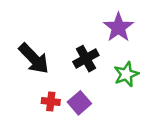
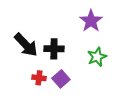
black cross: (86, 59) -> (54, 49), moved, turned 30

